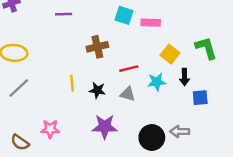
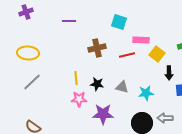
pink rectangle: (151, 23) -> (141, 40), moved
red line: (129, 69) -> (127, 55), moved
cyan star: (157, 82) -> (146, 93), moved
pink star: (50, 129) -> (79, 99), moved

